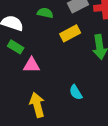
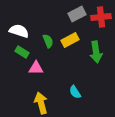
green semicircle: (45, 13) -> (48, 41), moved, turned 56

